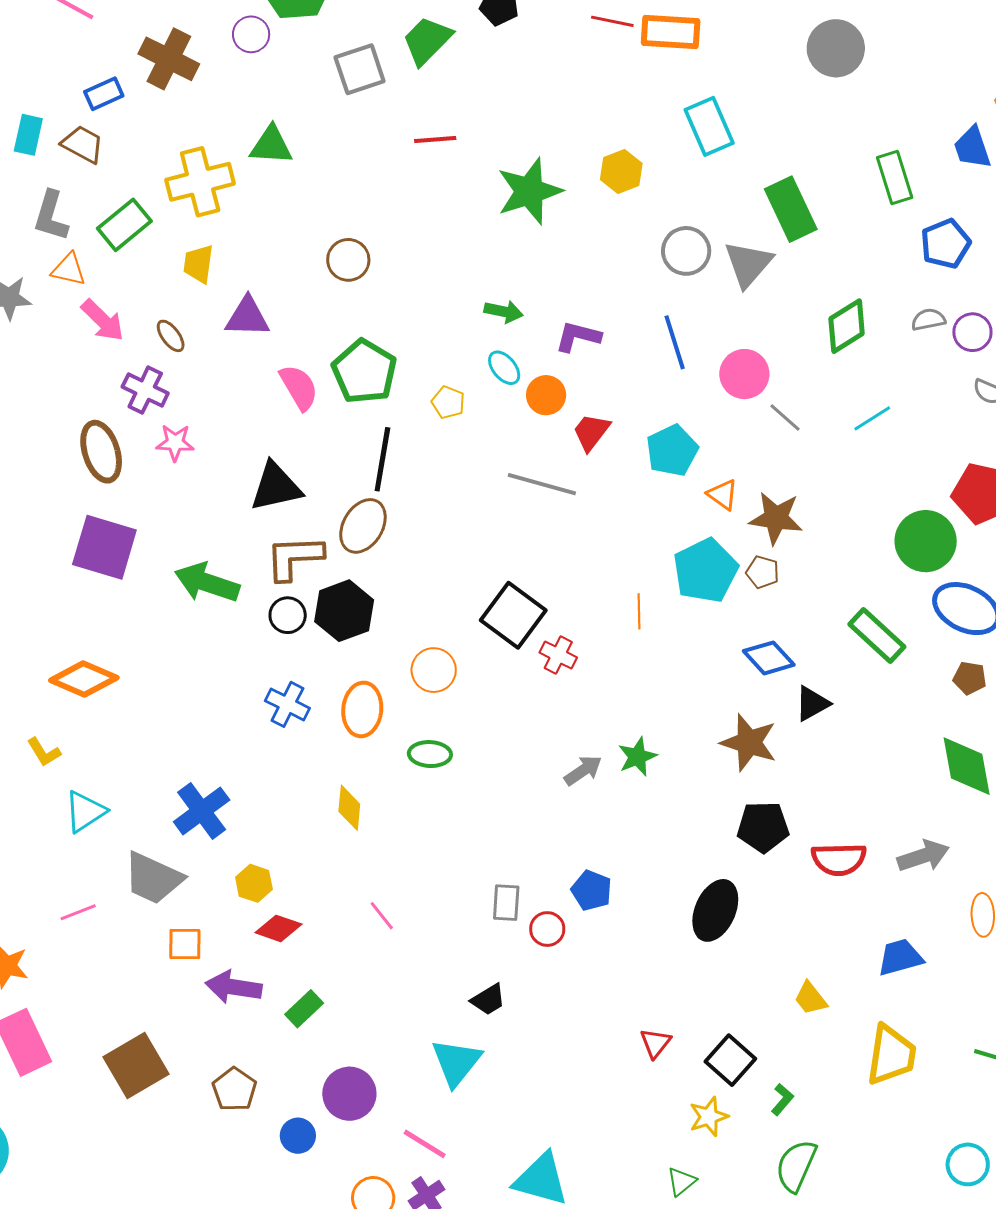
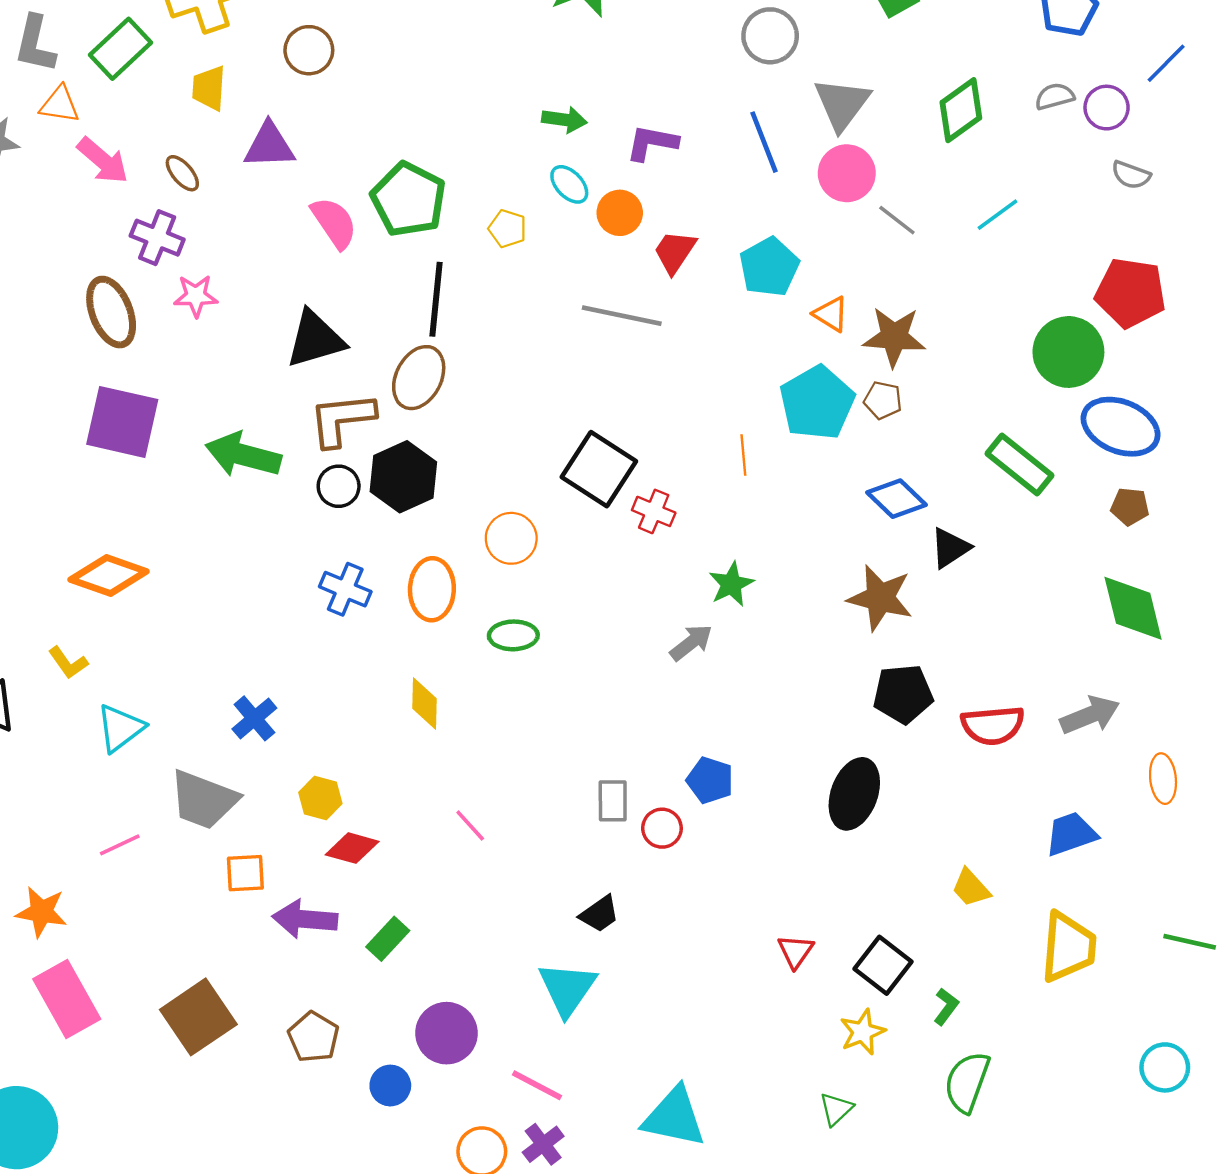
brown circle: (348, 260) -> (309, 50), moved
gray triangle: (748, 264) -> (842, 104), moved
green star: (637, 757) -> (731, 584), moved
blue cross: (202, 811) -> (254, 718), size x0.7

